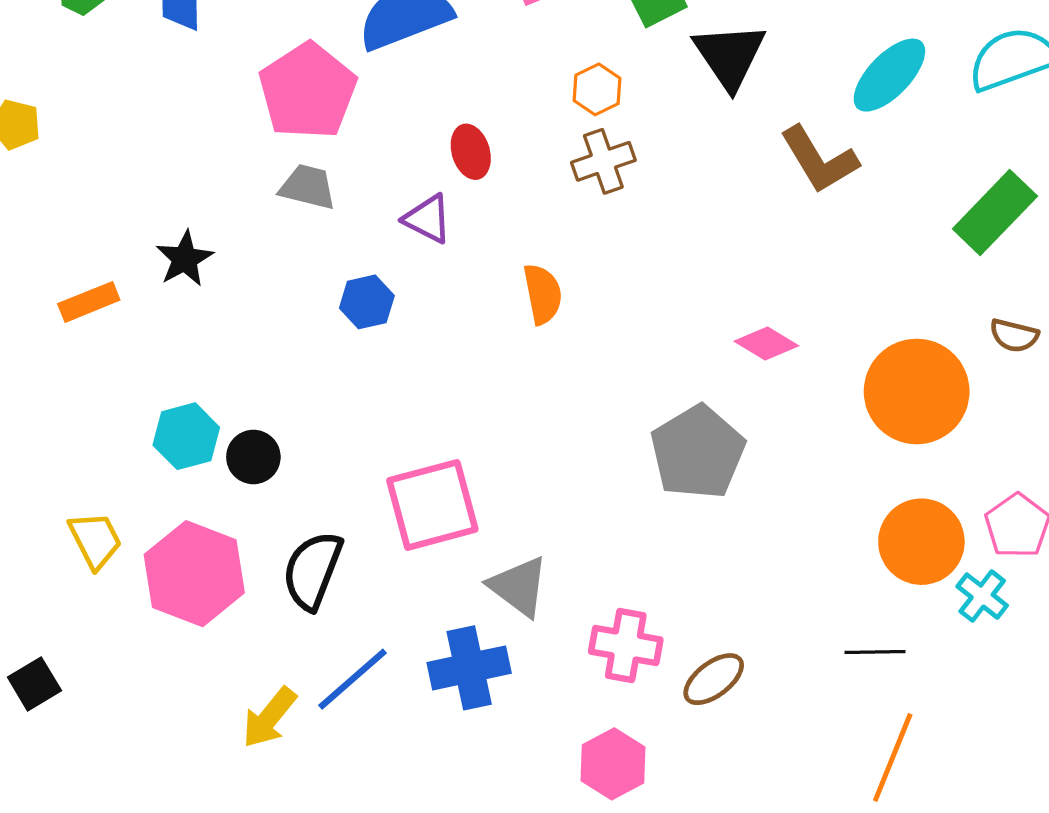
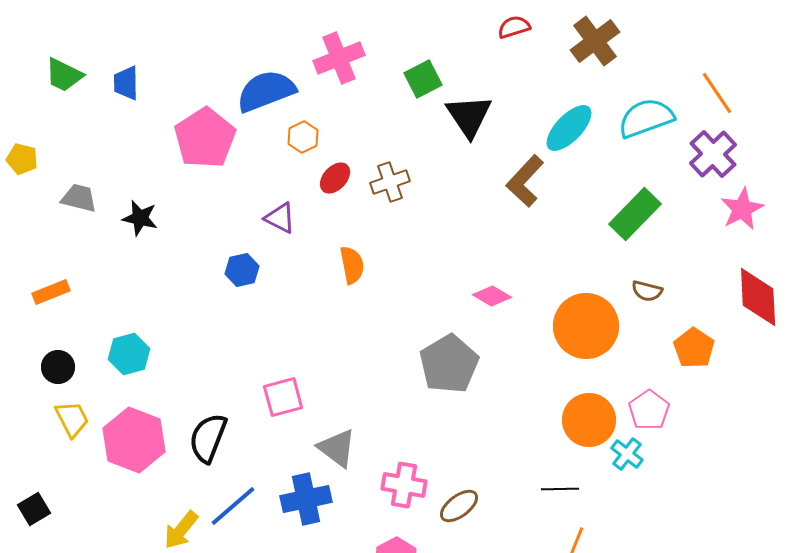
orange hexagon: (597, 89) -> (303, 137), moved
red ellipse: (471, 152) -> (335, 178), moved, turned 60
brown L-shape: (819, 160) -> (525, 181), turned 74
gray trapezoid: (308, 187) -> (79, 198), moved
black star: (185, 259) -> (140, 218), moved, turned -30
orange rectangle: (89, 302) -> (51, 292), moved
black circle: (253, 457) -> (58, 367), moved
pink square: (432, 505) -> (283, 397), size x0.7

